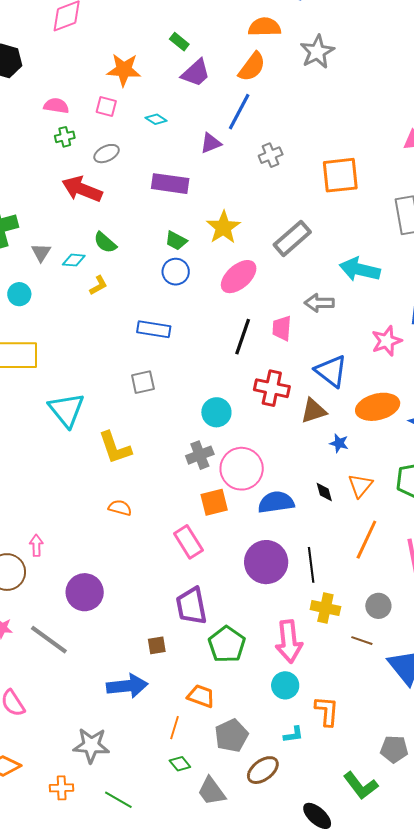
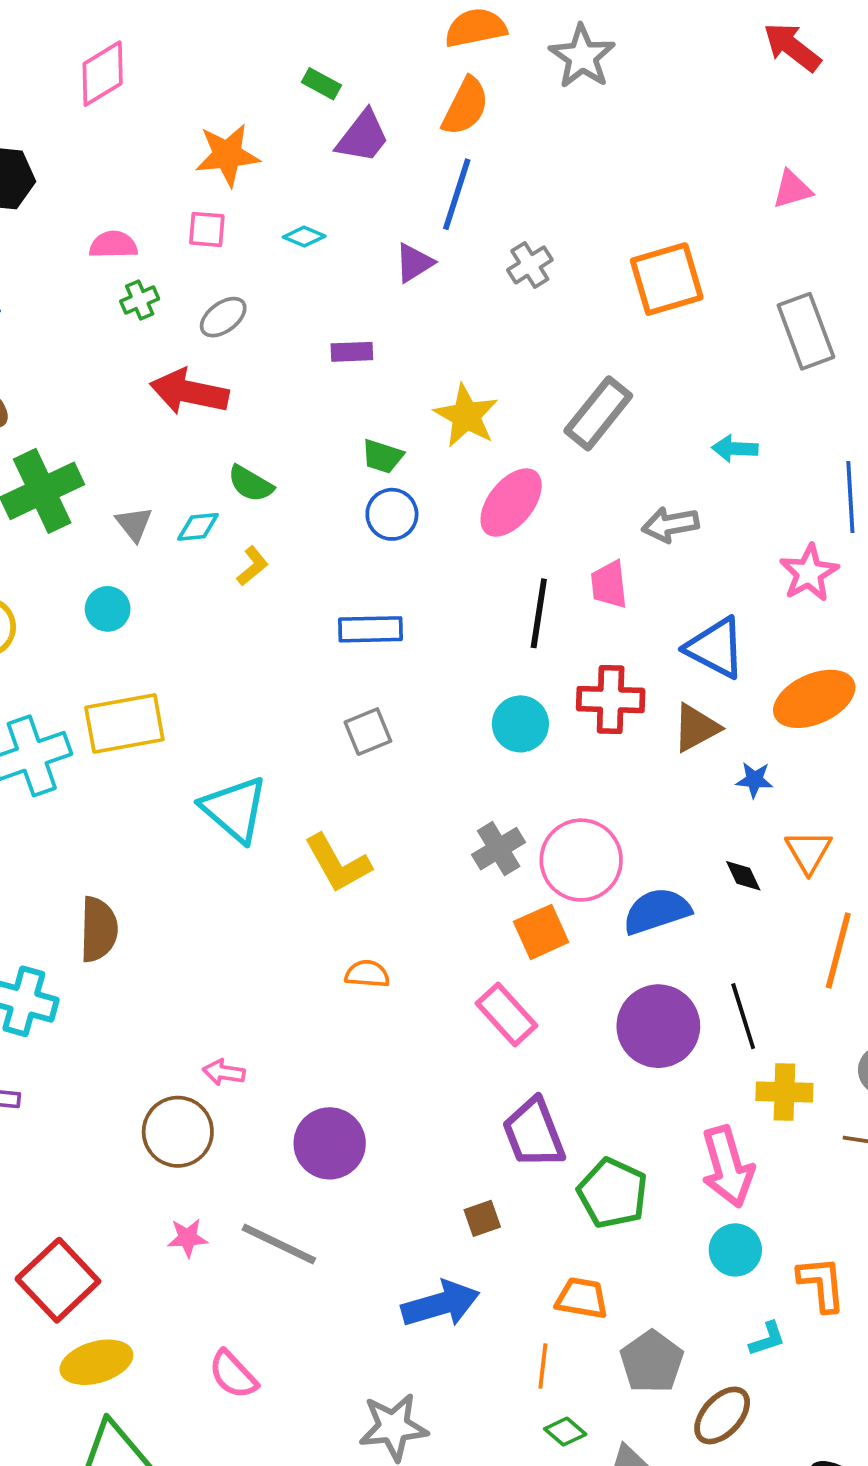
purple rectangle: (170, 184) -> (352, 352), size x0.6
cyan arrow: (360, 270) -> (735, 449), size x0.6
cyan circle: (216, 412) -> (520, 724), moved
pink arrow: (36, 545) -> (224, 1072), turned -70

